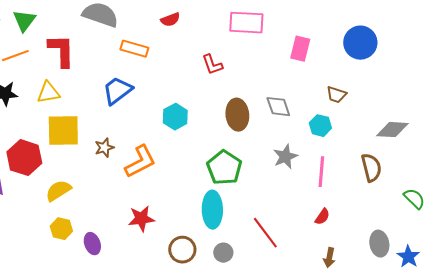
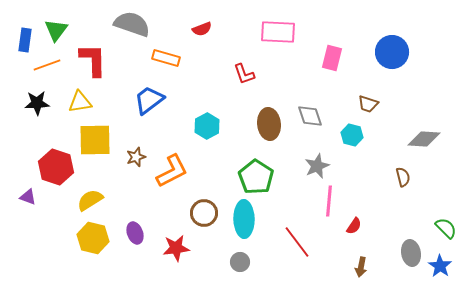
brown semicircle: (371, 168) -> (403, 177), size x0.7
pink line: (321, 172) -> (329, 201), moved
green semicircle: (414, 199) -> (446, 228), moved
red star: (141, 219) -> (176, 248), moved
yellow hexagon: (61, 229) -> (93, 238), size x1.4
purple ellipse: (92, 244) -> (135, 233), moved
brown circle: (182, 250) -> (204, 213), moved
gray circle: (223, 253) -> (240, 262), moved

